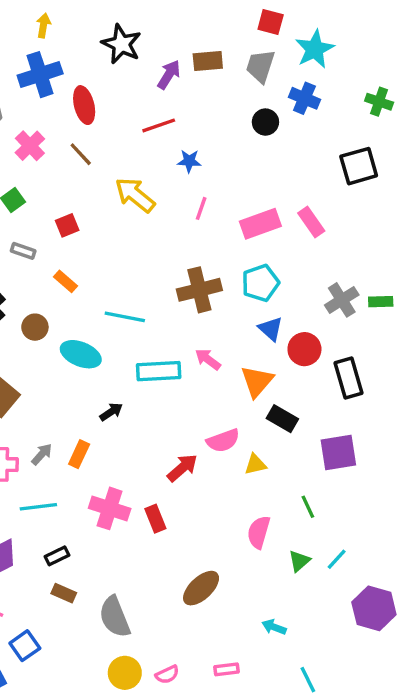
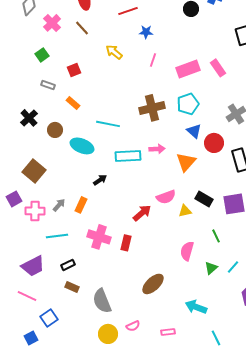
yellow arrow: (135, 195) -> (114, 52), size x0.7
pink arrow: (208, 359) -> (157, 149), turned 140
black rectangle: (282, 419) -> (204, 199), moved
red rectangle: (155, 519) -> (126, 243), turned 35
cyan arrow: (274, 627) -> (196, 307), size x1.5
pink semicircle: (167, 675) -> (133, 326), moved

